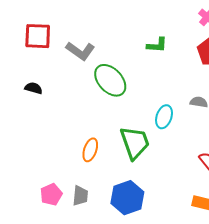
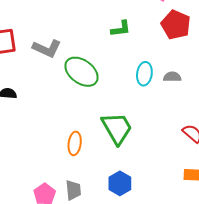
cyan ellipse: (164, 117) -> (144, 74), moved
blue hexagon: (127, 198) -> (120, 183), size x0.7

